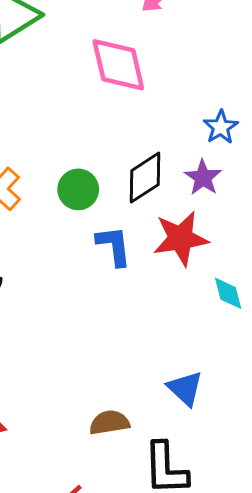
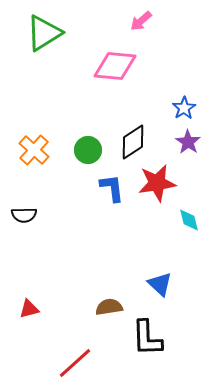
pink diamond: (118, 65) -> (115, 66), turned -72
purple star: (203, 178) -> (188, 142), moved

